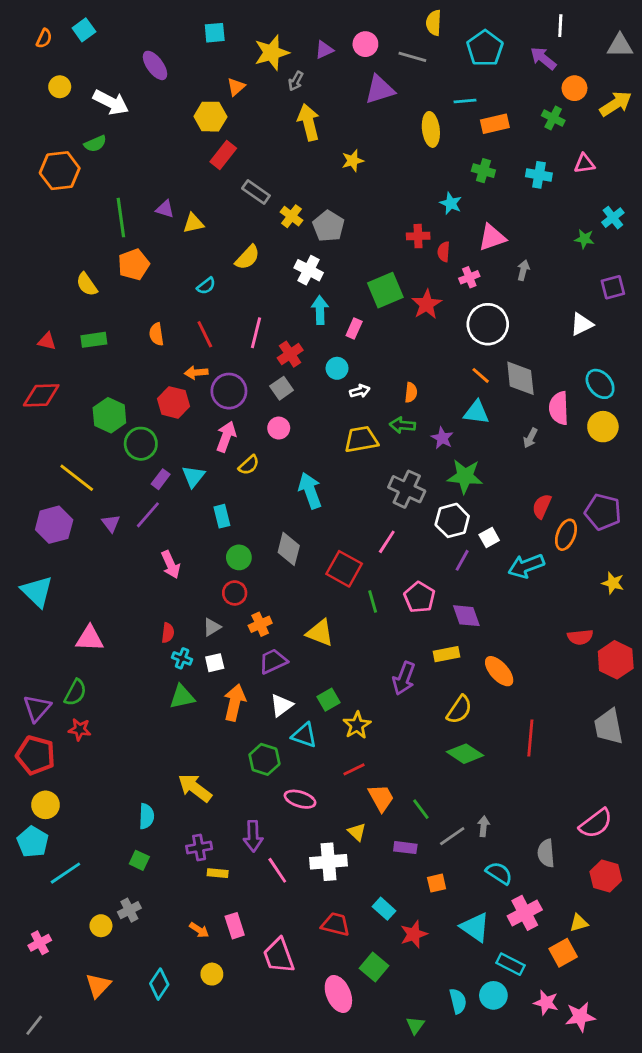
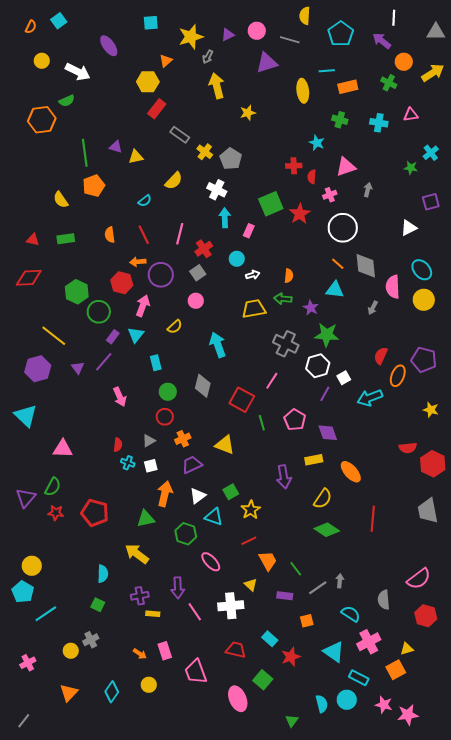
pink arrow: (226, 437) -> (143, 306), moved
purple arrow: (404, 678) -> (284, 477), turned -30
green triangle: (182, 697) -> (146, 519), moved
red pentagon: (36, 755) -> (95, 513), moved
pink ellipse: (300, 799) -> (211, 562), turned 30

